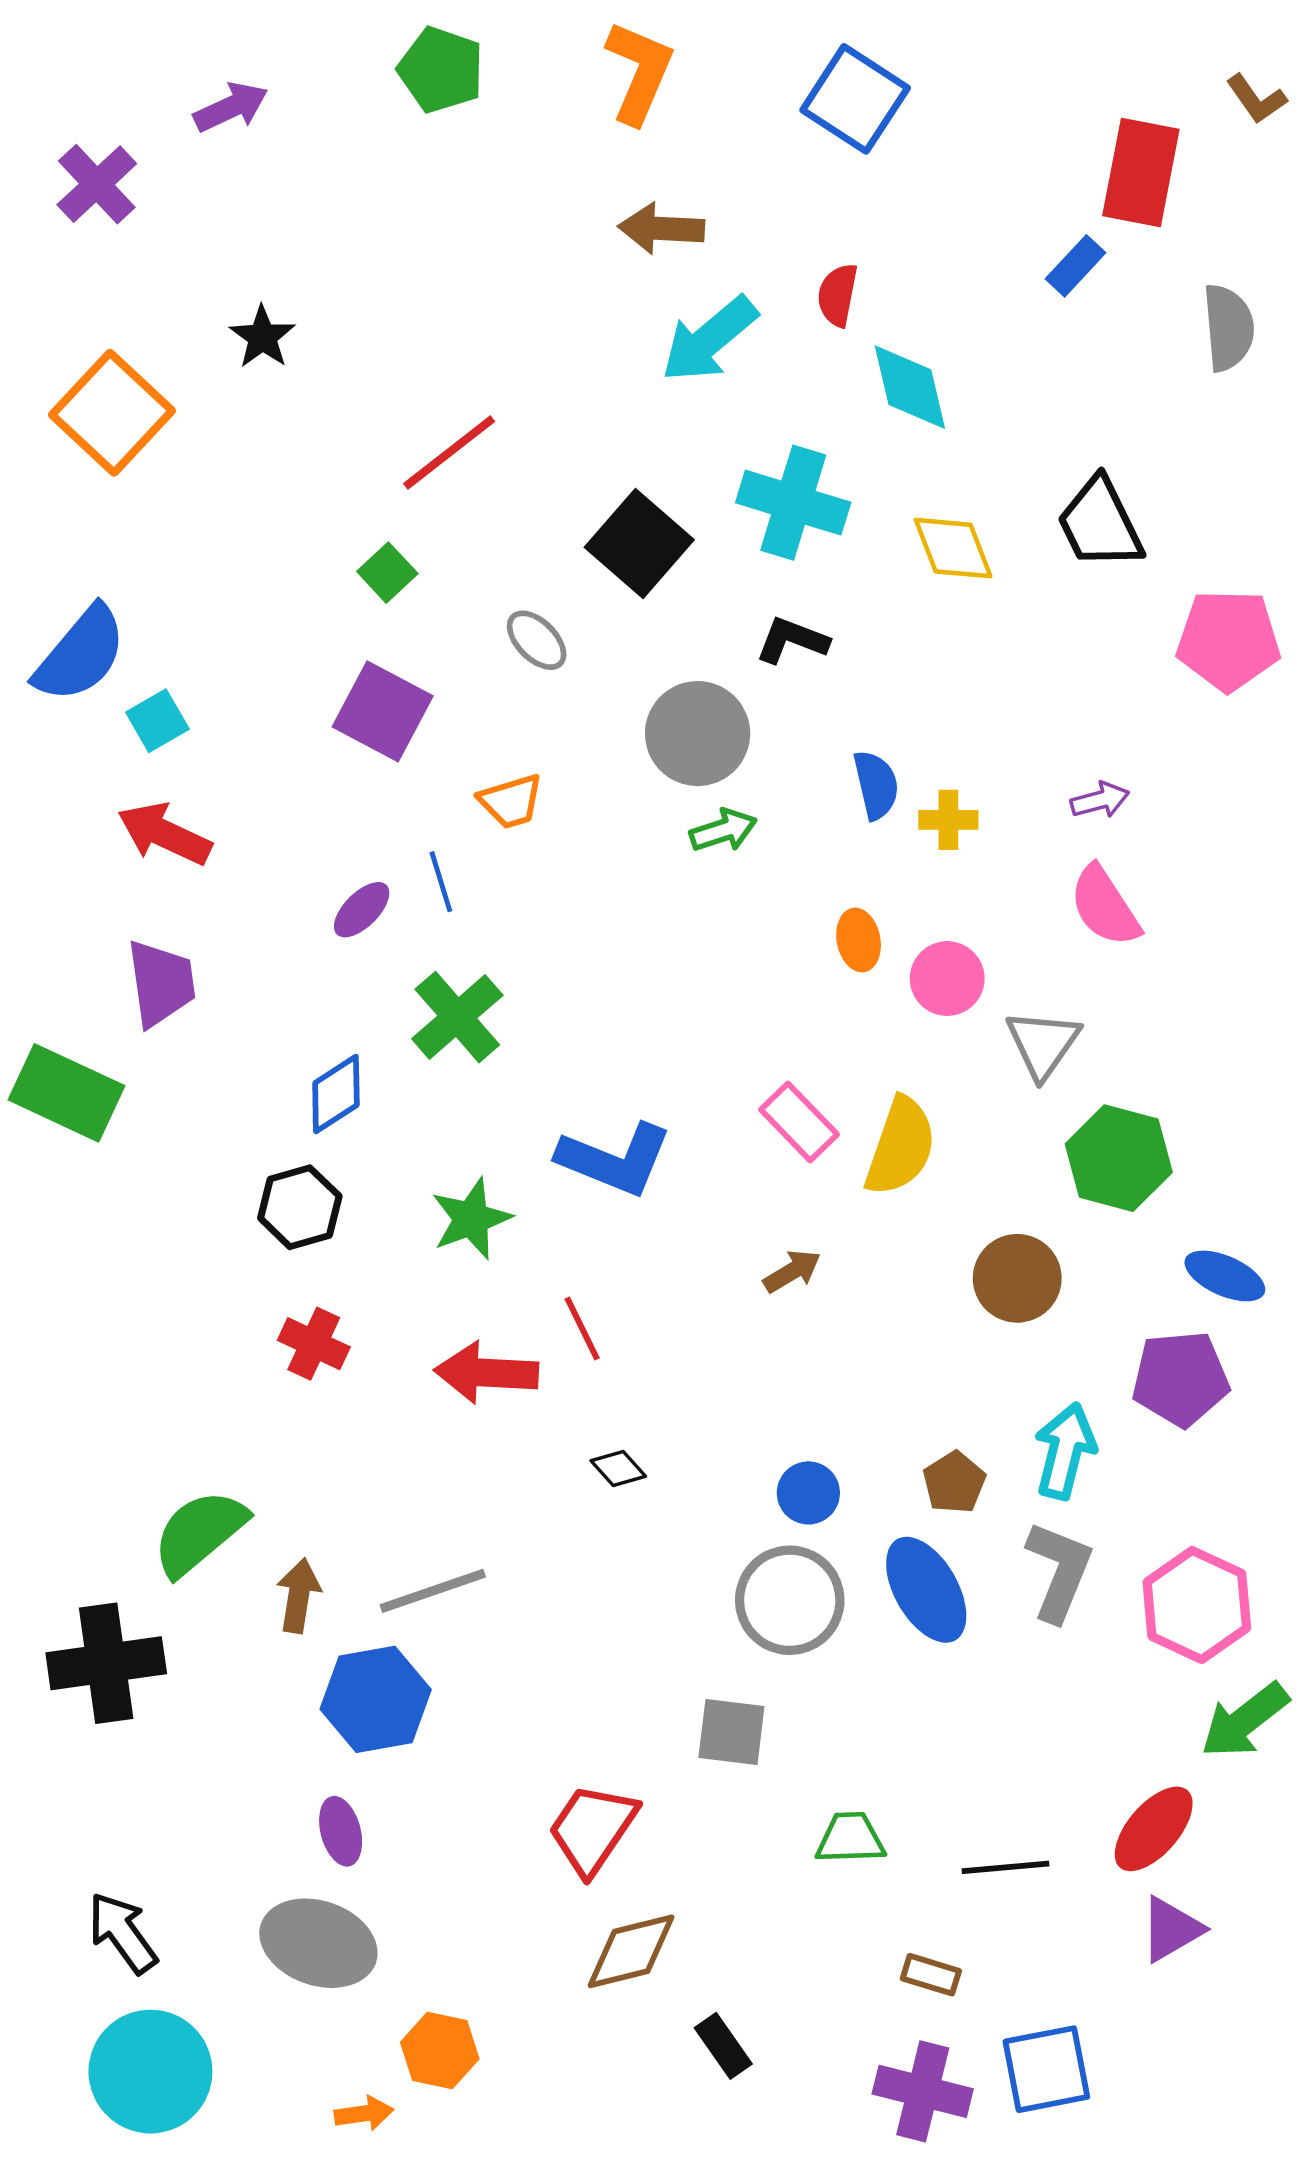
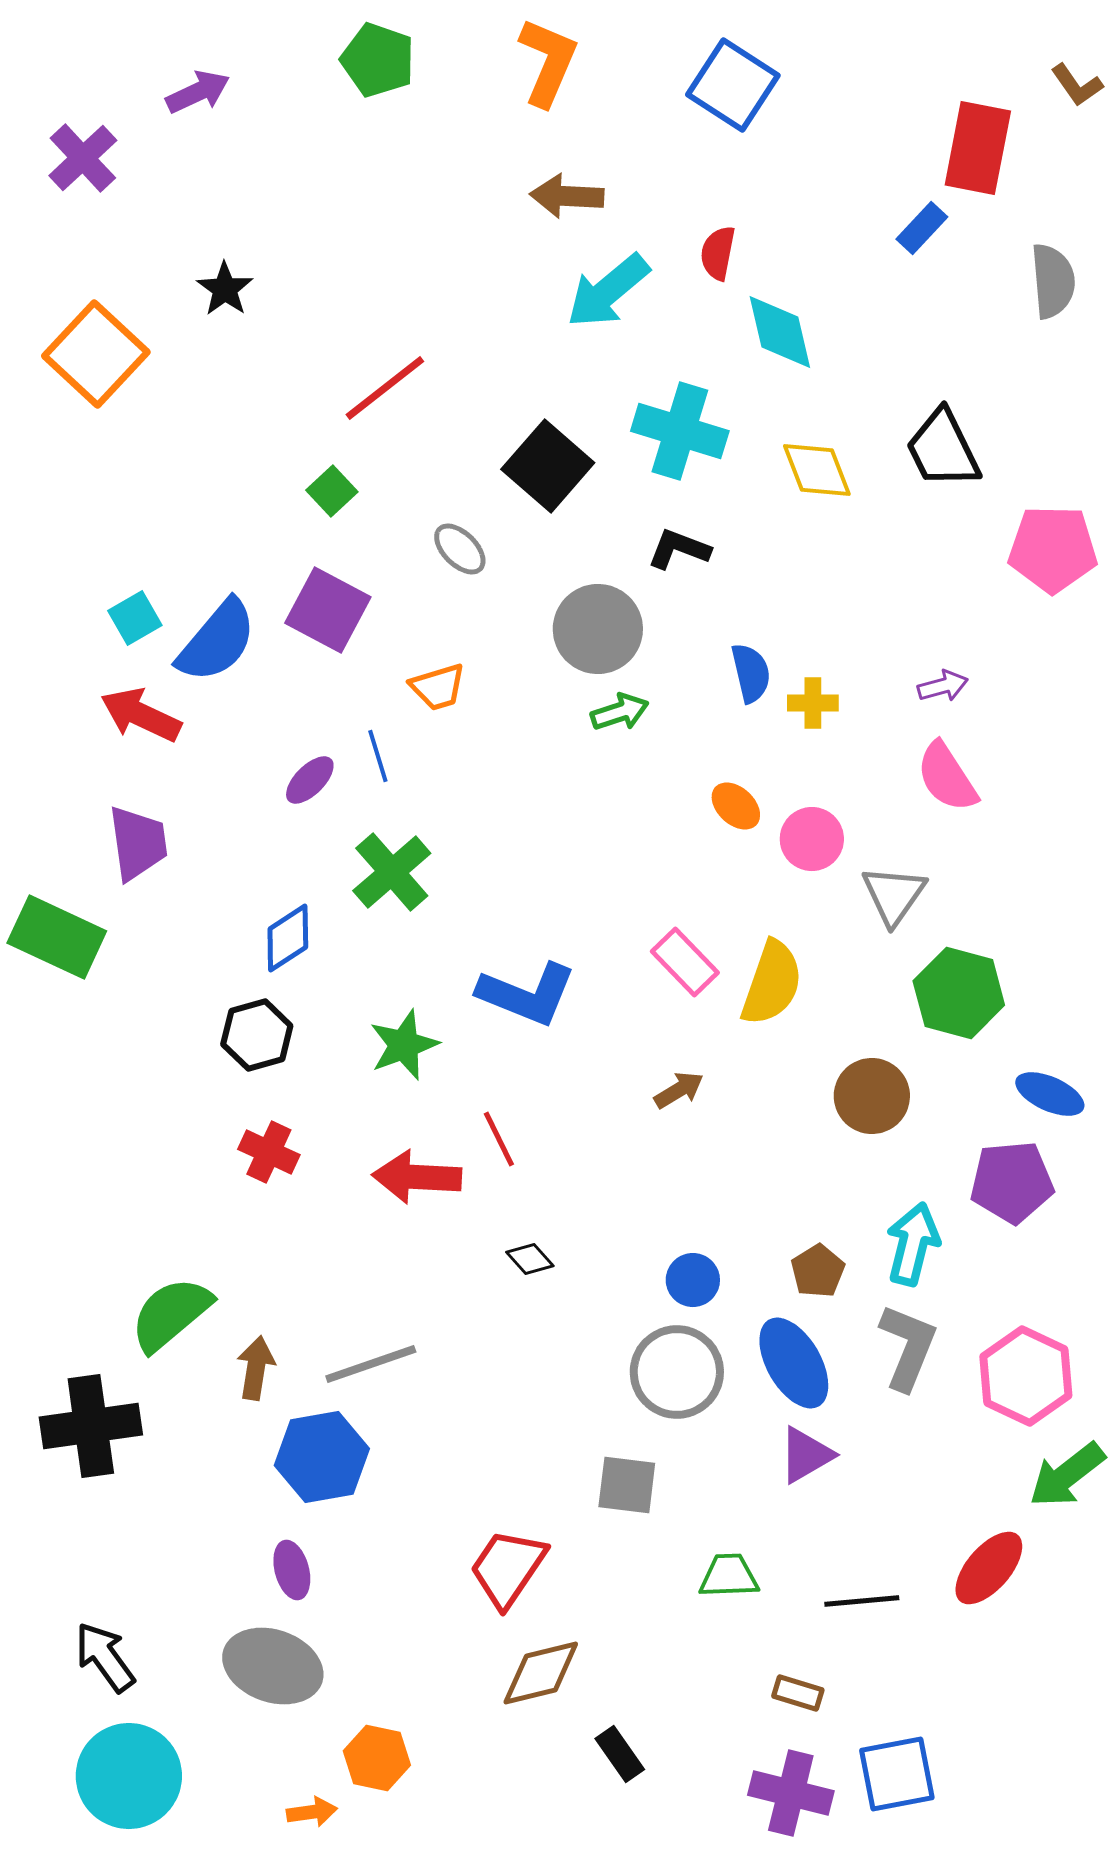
blue semicircle: (80, 654) -> (217, 641), moved
orange ellipse: (859, 940) -> (736, 806), turned -36
purple triangle: (1171, 1929) -> (806, 1455), moved

